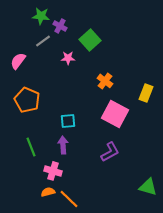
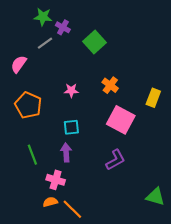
pink star: (68, 58) -> (71, 90), moved

